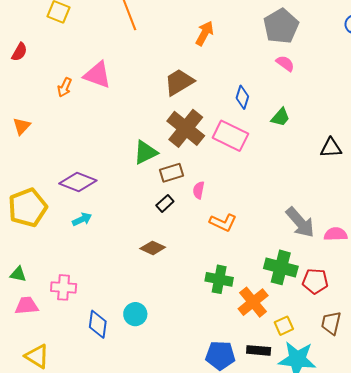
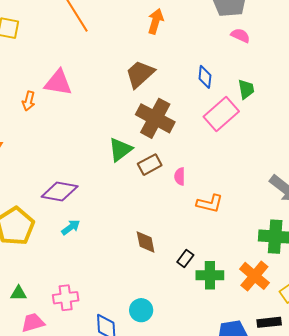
green trapezoid: (280, 117) -> (246, 89), turned -40
pink rectangle: (230, 136) -> (221, 114), moved, turned -56
black rectangle: (165, 203) -> (185, 258), moved
brown diamond: (153, 248) -> (146, 242), turned 65
green cross: (219, 279) -> (210, 275), moved

